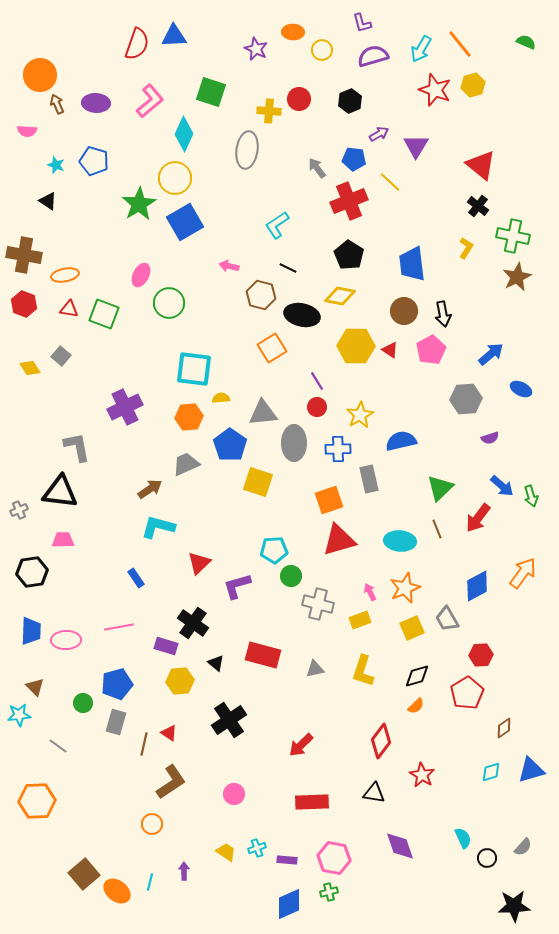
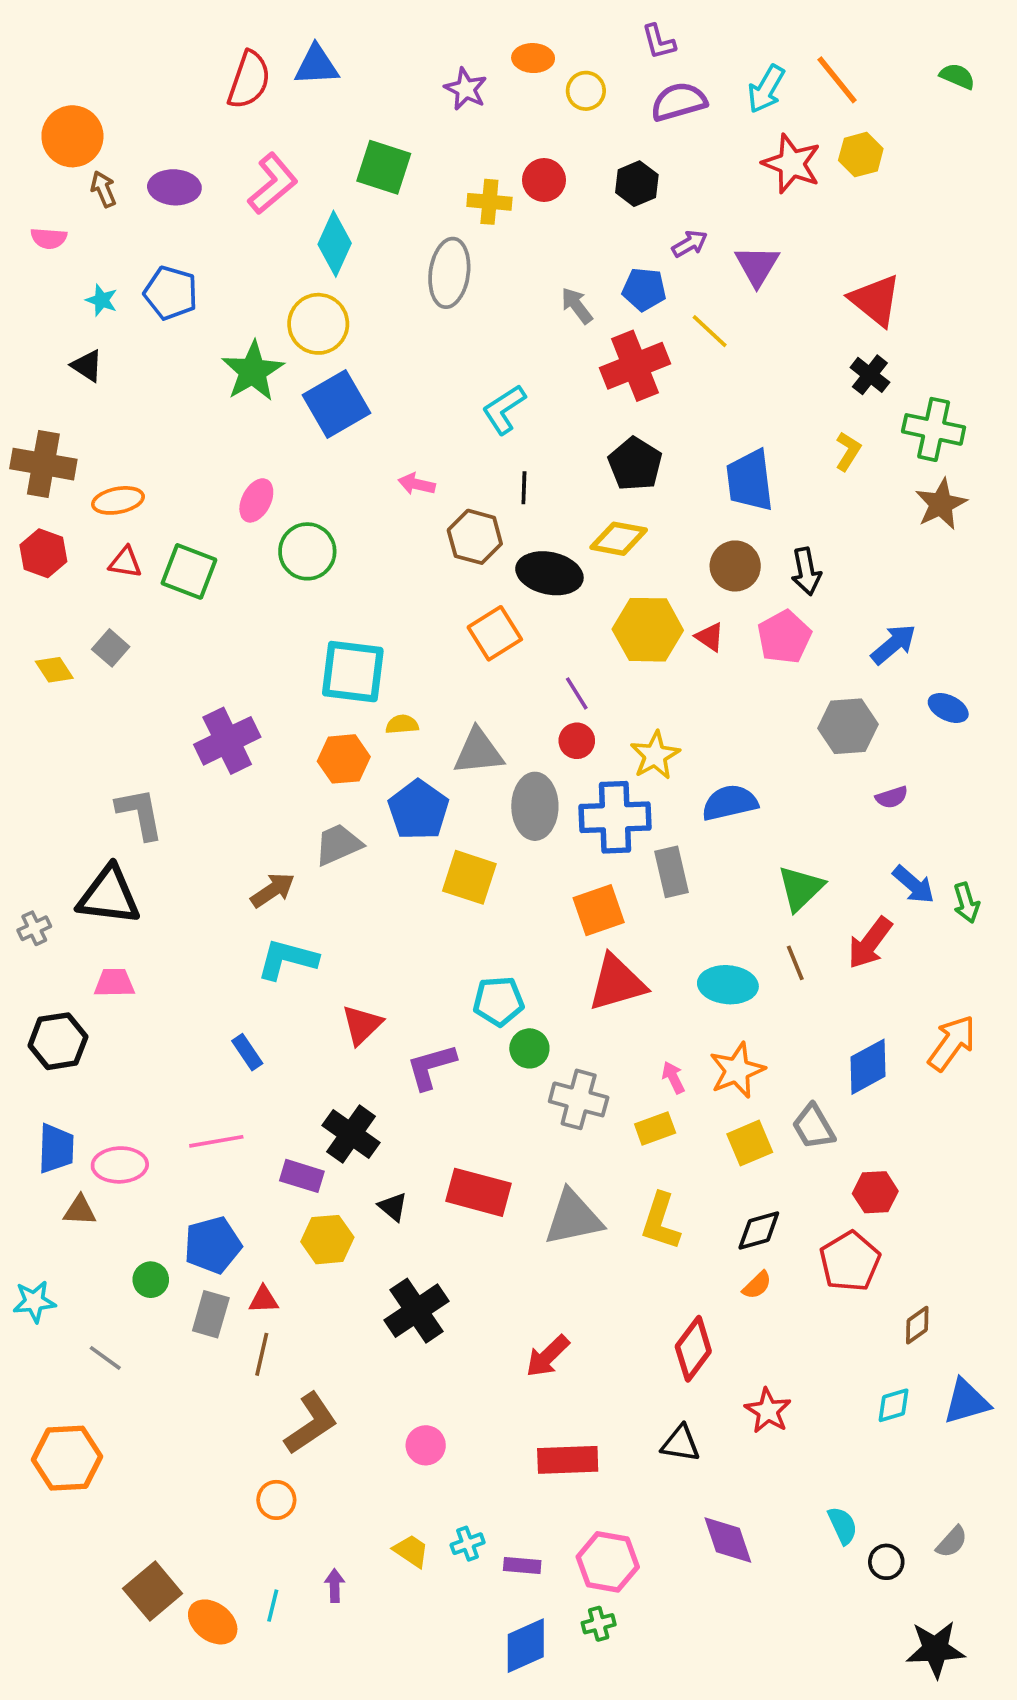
black line: (288, 268) -> (524, 488), turned 66
blue cross: (338, 449) -> (615, 817), size x1.5
gray triangle: (315, 669) -> (573, 1218), size x1.8
brown triangle: (35, 687) -> (80, 1210), moved, turned -42
red triangle: (169, 733) -> (264, 1300), moved, turned -36

